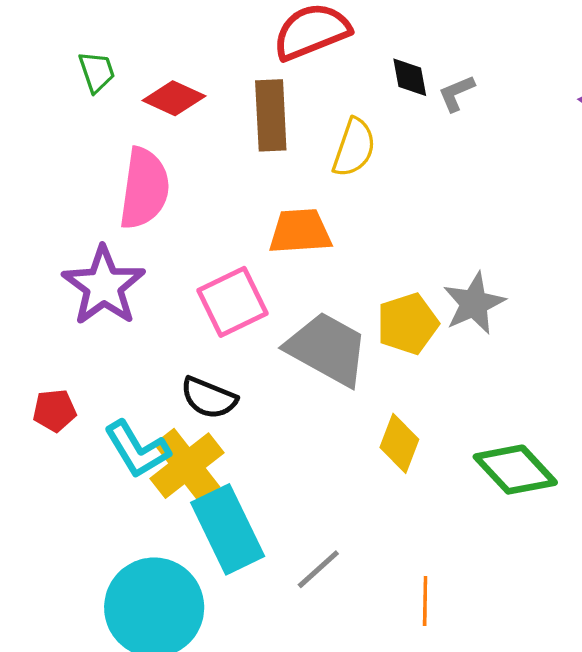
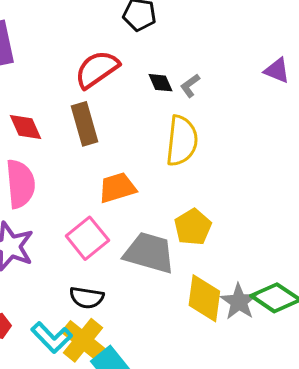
red diamond: (174, 98) -> (25, 127), turned 54
yellow semicircle: (354, 148) -> (182, 141), moved, size x1.4
gray star: (474, 303) -> (239, 302), moved
yellow diamond: (399, 443) -> (204, 298), size x1.4

